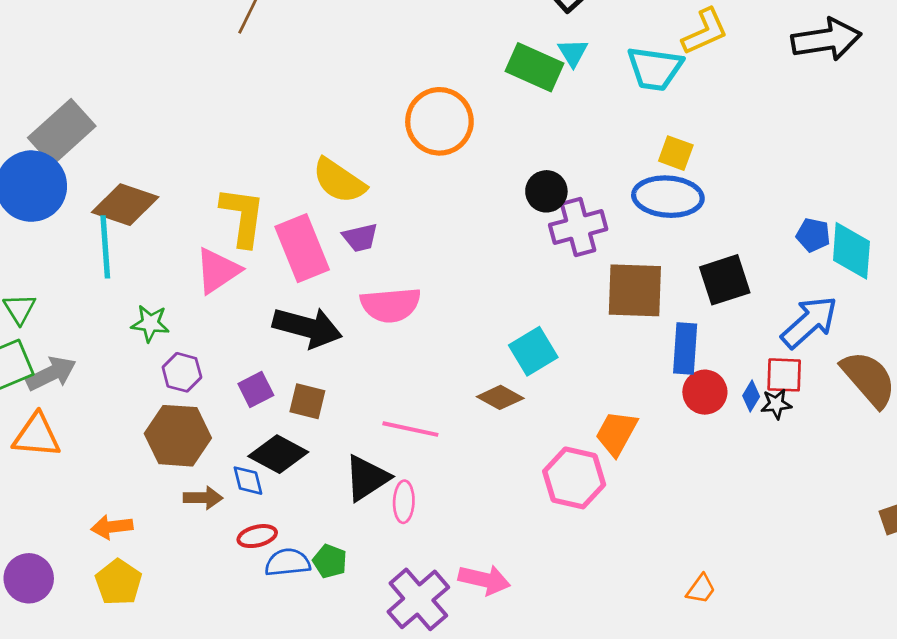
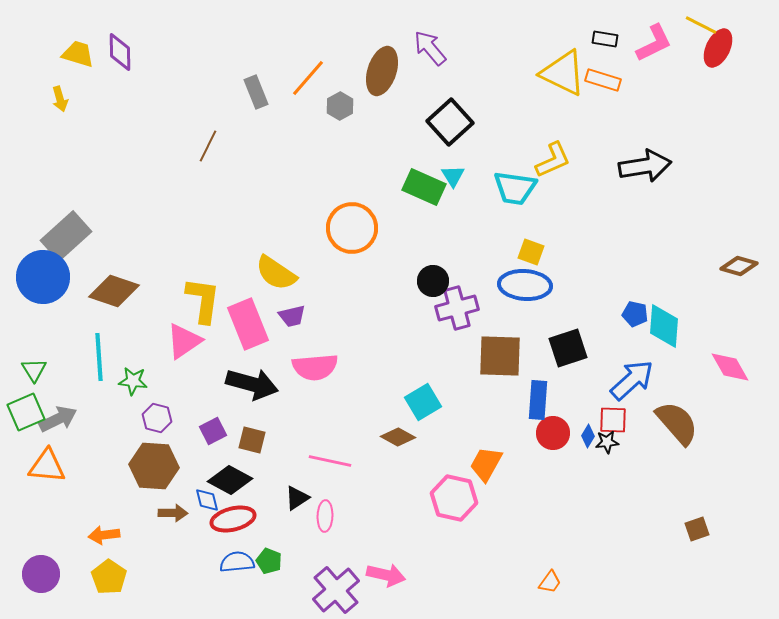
cyan line: (105, 247) -> (99, 357), moved
black triangle: (367, 478) -> (297, 498), size x0.7
red ellipse: (257, 536) -> (233, 519), moved, size x1.5

